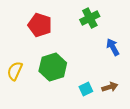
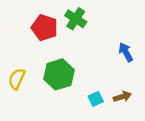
green cross: (90, 18) -> (76, 19), moved, turned -30

